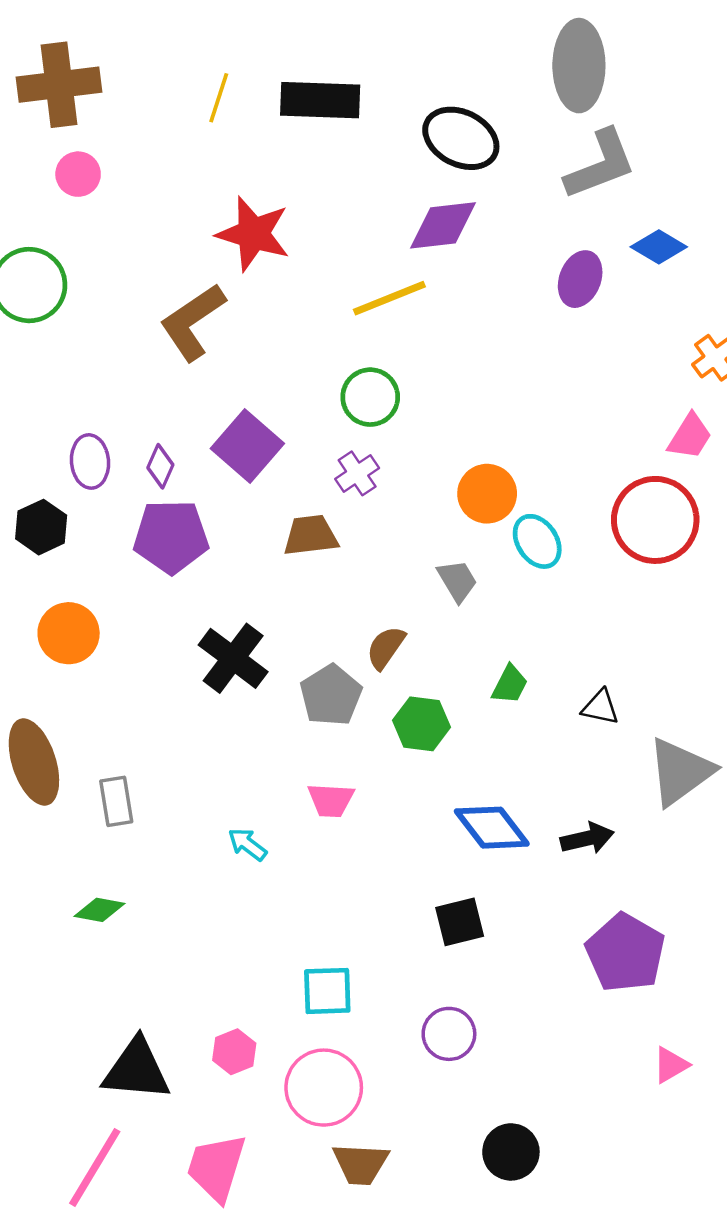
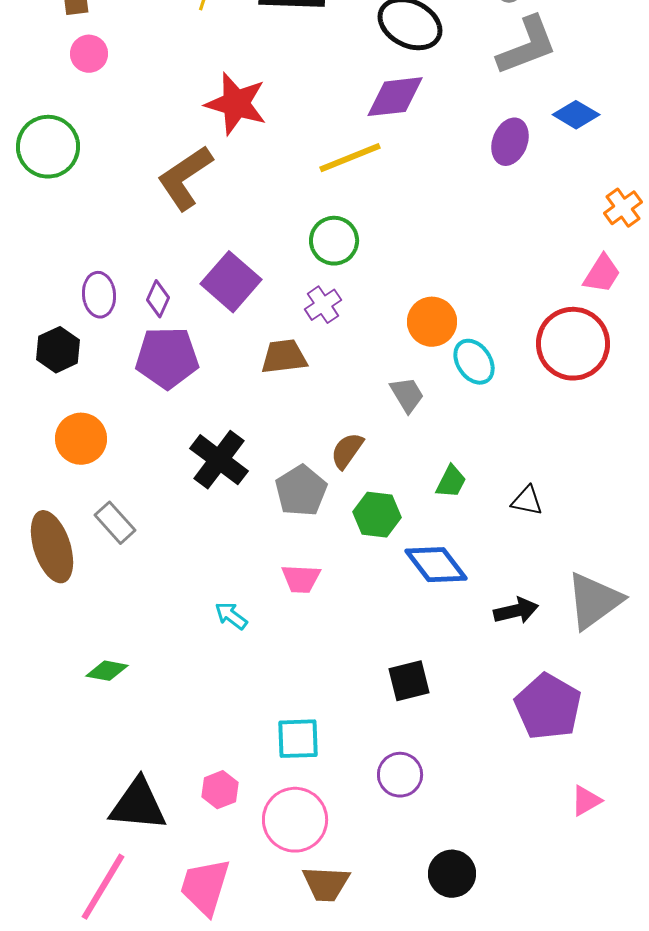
gray triangle: (680, 772) -> (594, 601), moved
gray rectangle: (116, 801) -> (115, 523), moved, turned -33
blue diamond: (492, 828) -> (436, 565), moved

